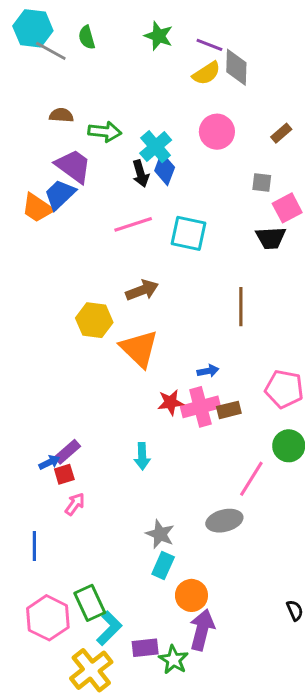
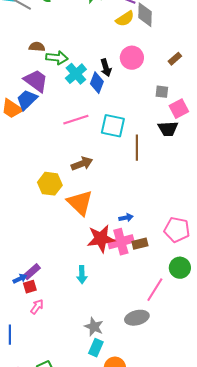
brown semicircle: (61, 115) -> (37, 47), moved
cyan cross: (156, 147) -> (76, 74), moved
black arrow: (141, 174) -> (106, 68), moved
brown line: (241, 307) -> (137, 148), moved
red star: (171, 402) -> (101, 239), size x1.6

